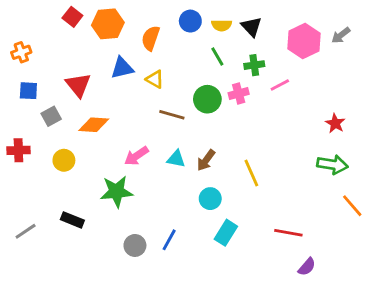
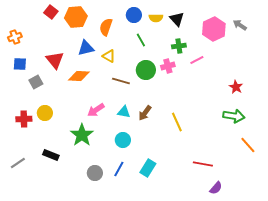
gray arrow: (341, 35) -> (240, 25), turned 72
green line: (217, 57) -> (141, 40), moved
orange diamond: (94, 125) -> (79, 76), moved
red cross: (18, 150) -> (24, 119), moved
green star: (116, 192) -> (82, 135), turned -30
cyan circle: (210, 199) -> (123, 140), moved
cyan rectangle: (226, 233) -> (148, 168), moved

